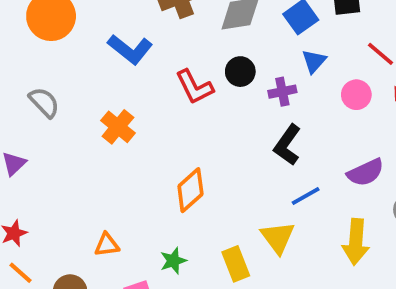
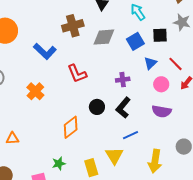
blue triangle: (314, 61) -> (150, 63), moved
black circle: (240, 72) -> (97, 107), moved
purple semicircle: (365, 172) -> (162, 111), moved, turned 30
orange triangle: (107, 245) -> (12, 138), moved

